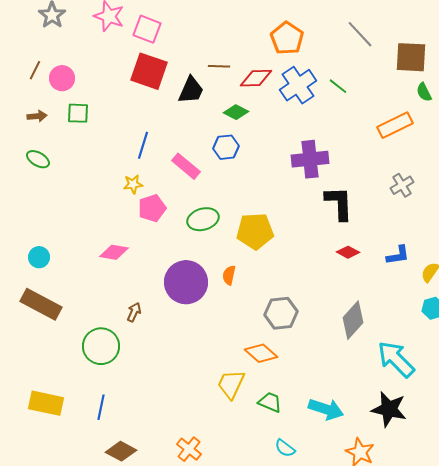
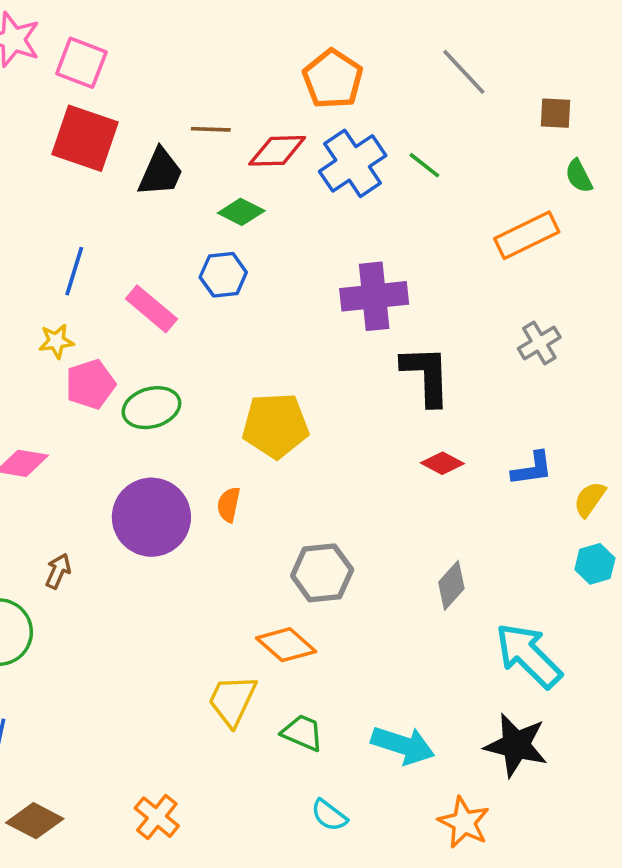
brown square: (411, 57) -> (555, 113), size x0.6
green ellipse: (203, 219) -> (151, 408), moved
gray diamond: (353, 320) -> (451, 585), size x0.7

